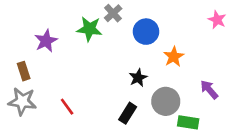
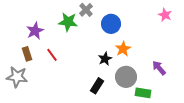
orange star: (174, 57) -> (123, 49), moved
brown rectangle: (24, 71) -> (27, 54), moved
red line: (67, 107) -> (52, 55), moved

